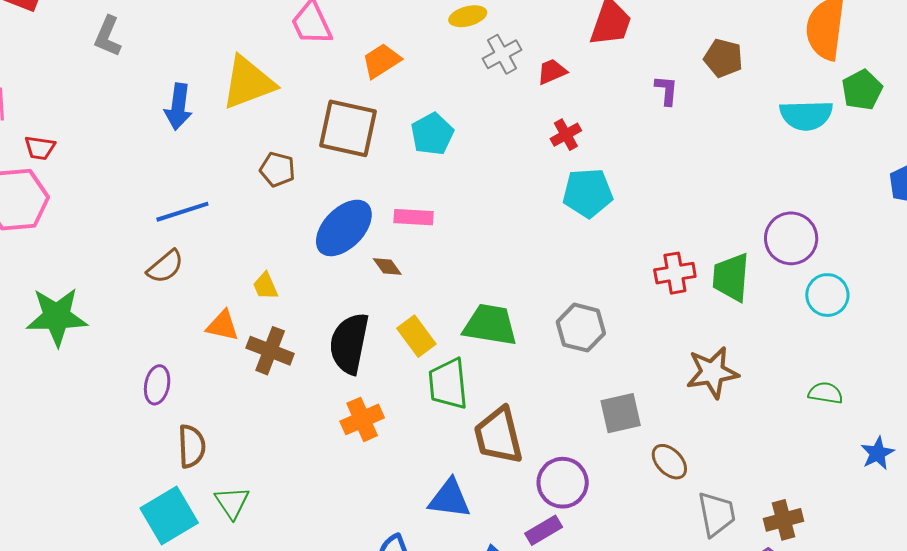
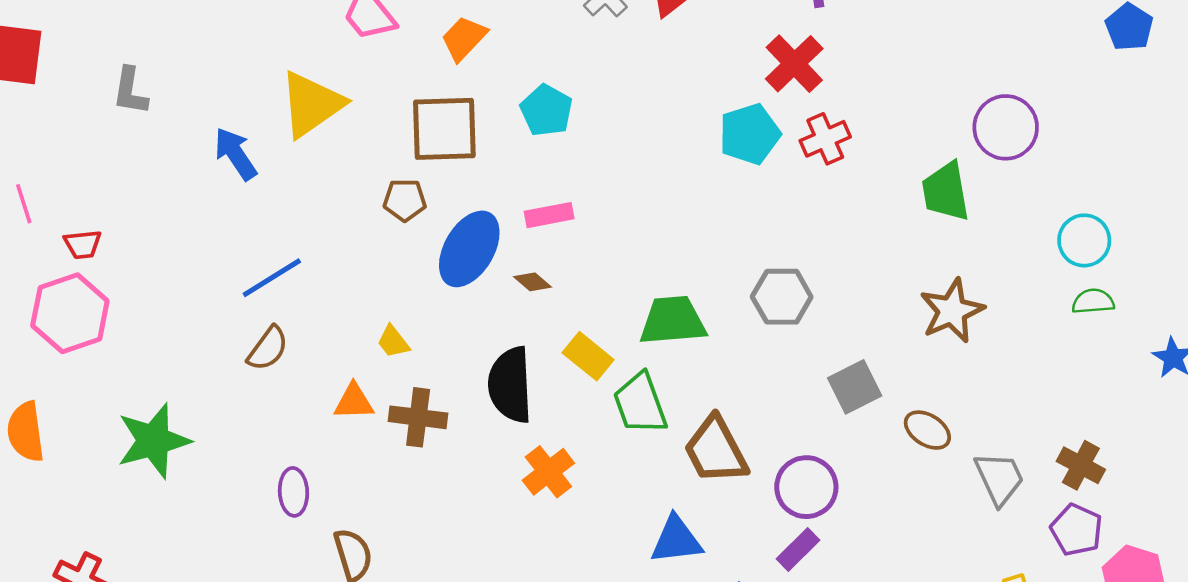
blue arrow: (178, 107) -> (235, 154), turned 153
red cross: (566, 135) -> (794, 64), moved, size x1.6
brown pentagon: (277, 169) -> (405, 200), moved
red cross: (675, 273) -> (825, 139), moved
cyan circle: (827, 295) -> (1084, 240), moved
brown cross: (783, 520) -> (1081, 465), turned -33

